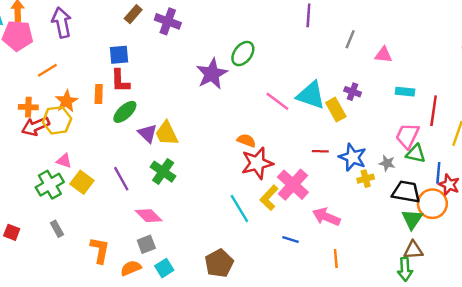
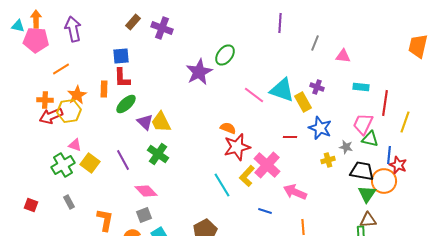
blue star: (353, 157) -> (320, 128), moved

